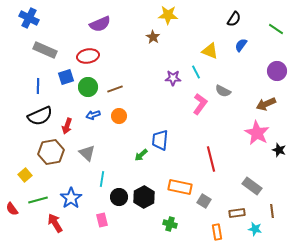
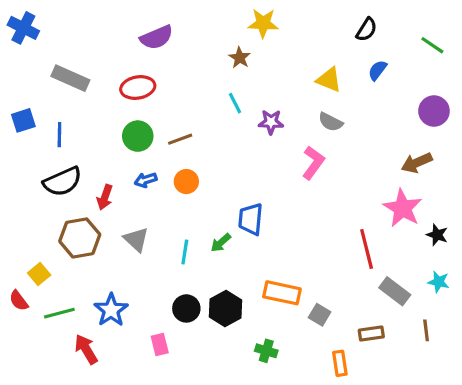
blue cross: (29, 18) -> (23, 28), moved
cyan line: (196, 72) -> (235, 103), moved
blue square: (66, 77) -> (23, 120), moved
gray semicircle: (223, 91) -> (331, 122), moved
red line: (211, 159) -> (367, 249), moved
cyan line: (102, 179) -> (185, 252), moved
red semicircle: (12, 209) -> (19, 301), moved
cyan star: (255, 229) -> (439, 282), moved

